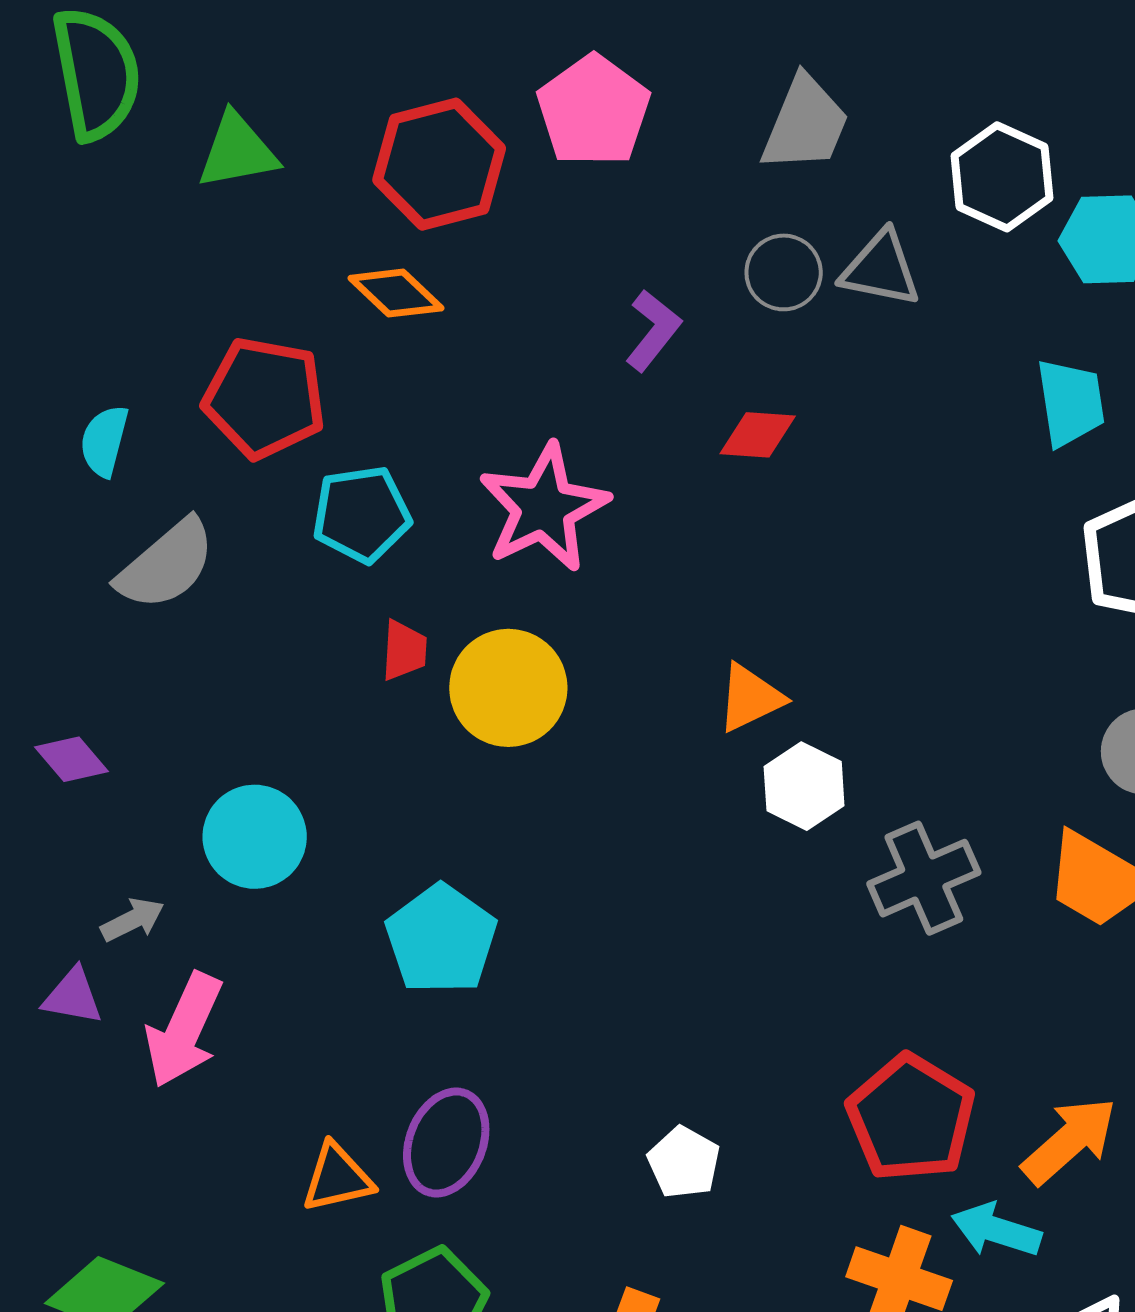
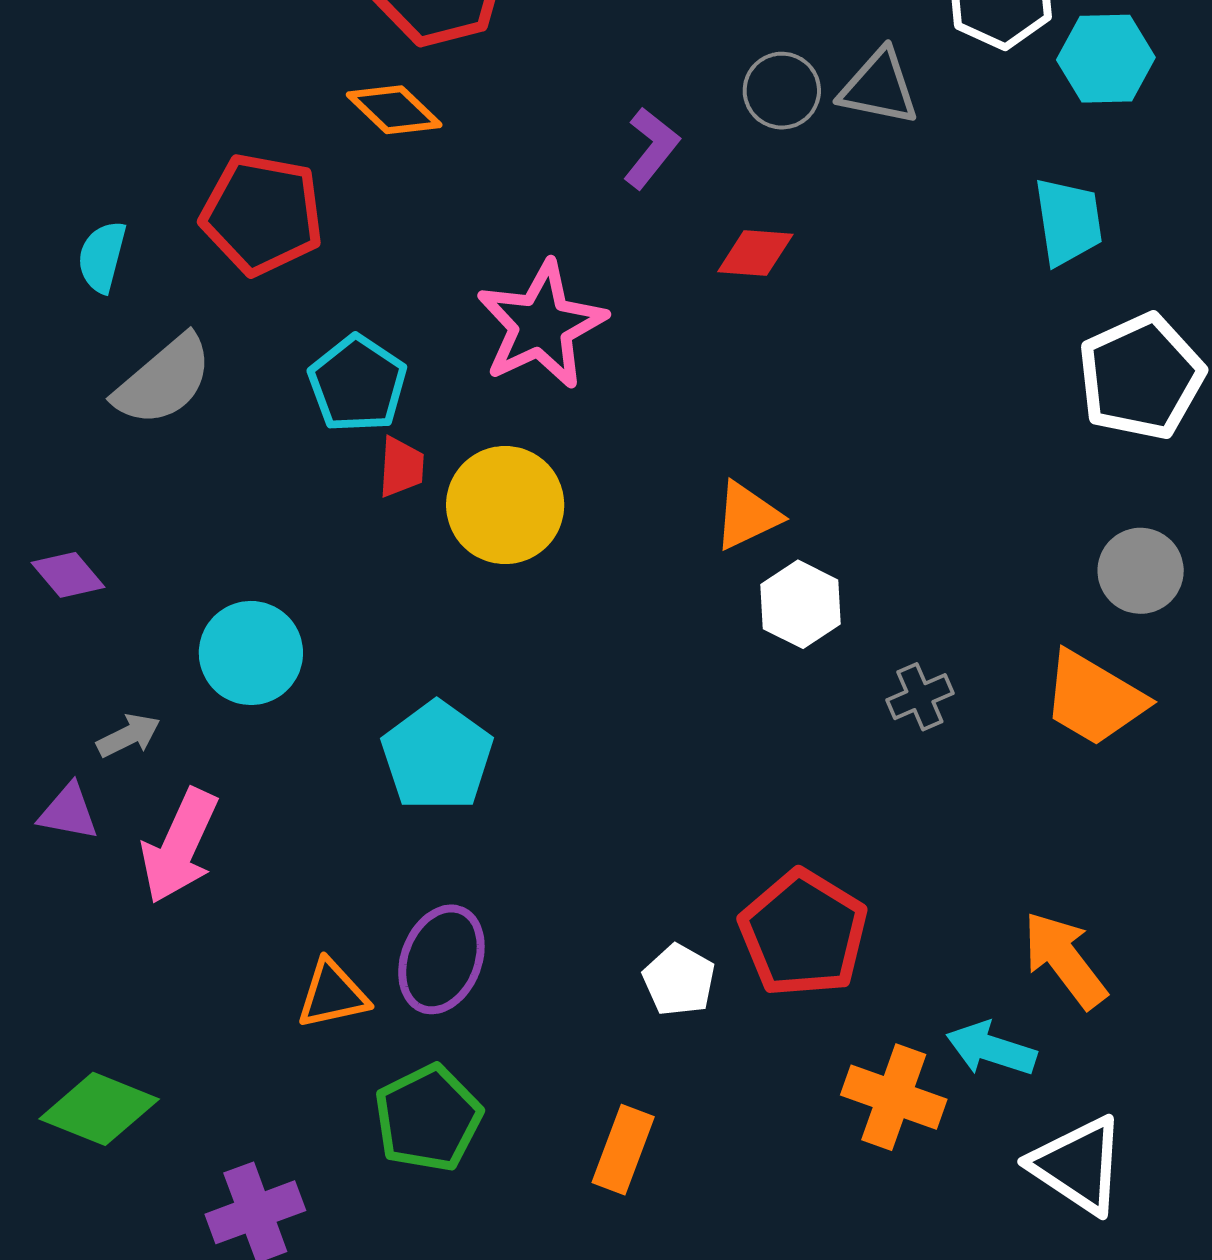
cyan pentagon: (362, 514) -> (357, 384), moved, turned -30
gray cross: (924, 878) -> (920, 697), size x0.6
red pentagon: (911, 1118) -> (803, 934), moved
orange arrow: (1069, 1141) -> (1065, 960), turned -86

